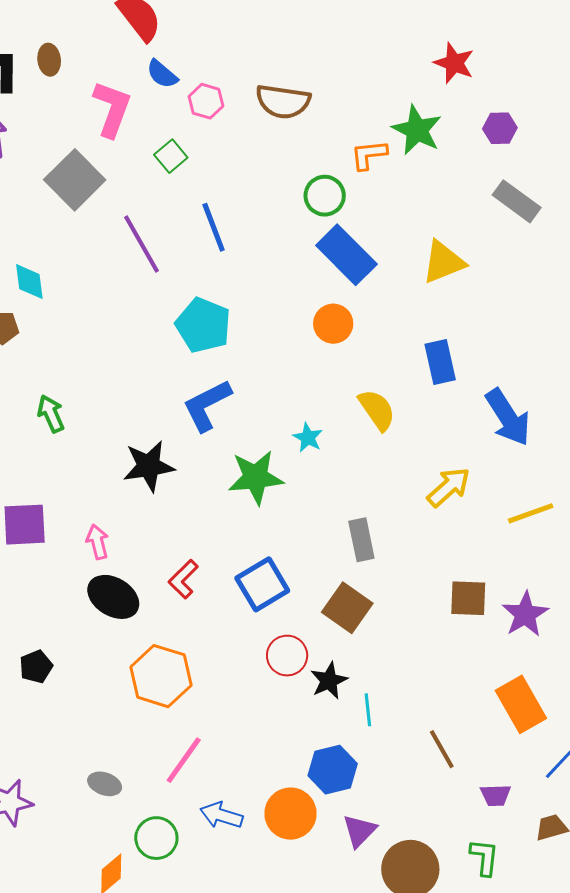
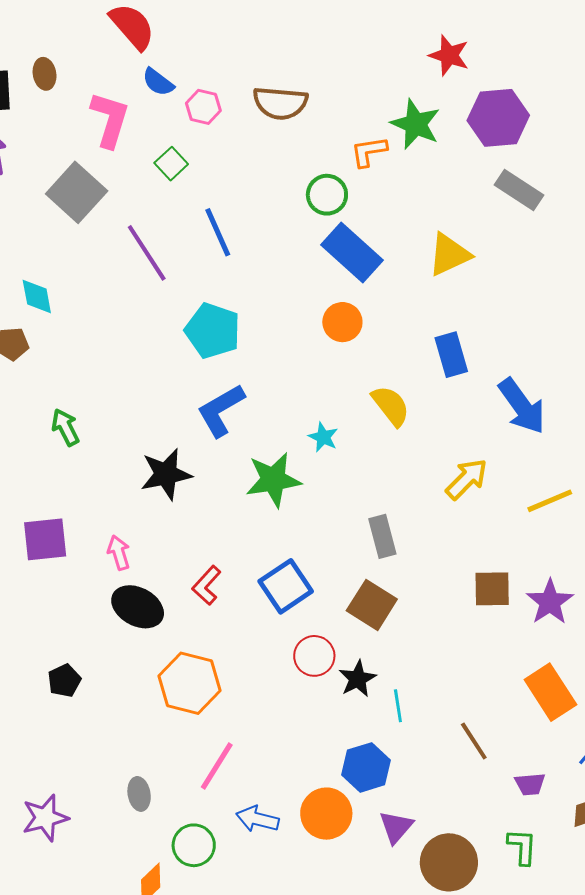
purple hexagon: (500, 128) -> (498, 118), size x1.8
gray ellipse: (105, 784) -> (139, 794), turned 64

